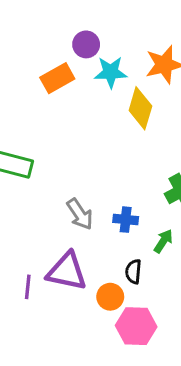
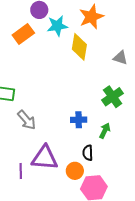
gray arrow: (80, 214) -> (27, 120), moved

